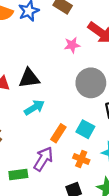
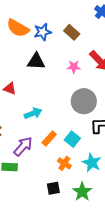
black triangle: (29, 78) -> (36, 61), moved
purple arrow: (43, 159) -> (23, 146), moved

